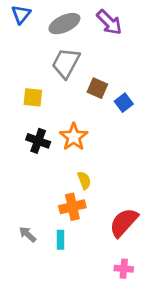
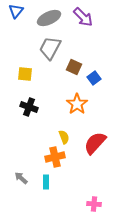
orange star: (74, 137) -> (77, 104), moved
red semicircle: (124, 223) -> (95, 143), moved

